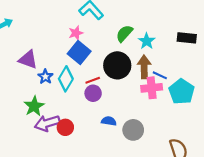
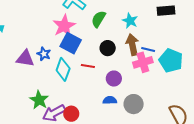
pink star: (76, 33) -> (64, 26), size x1.6
green semicircle: (124, 33) -> (99, 19), moved
black circle: (117, 65) -> (108, 48), size x0.6
blue star: (45, 77) -> (44, 54), moved
red line: (93, 80) -> (88, 66), turned 40
purple circle: (93, 93) -> (114, 79), moved

